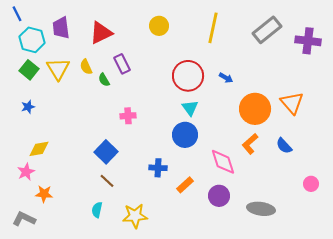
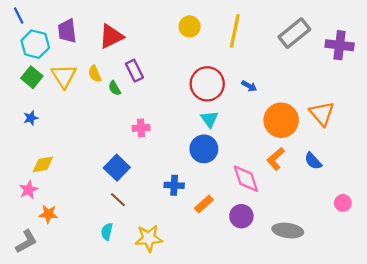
yellow circle: (159, 26) -> (190, 26), moved
gray L-shape: (24, 219) -> (26, 242), turned 125

